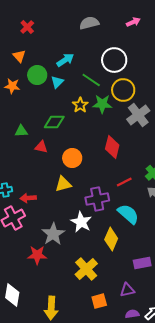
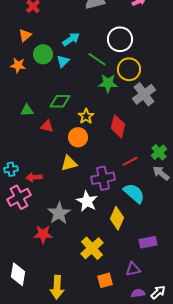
orange triangle: (19, 56) -> (25, 35), turned 32
yellow star: (80, 105) -> (86, 116), moved

